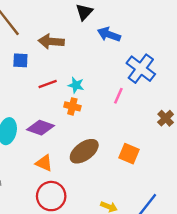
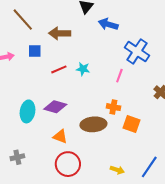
orange cross: (72, 106) -> (113, 107), moved
brown ellipse: (84, 151) -> (93, 124), turned 35

